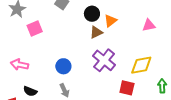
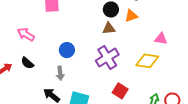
orange triangle: (110, 21) -> (131, 16), moved
yellow diamond: (141, 65) -> (147, 61), moved

